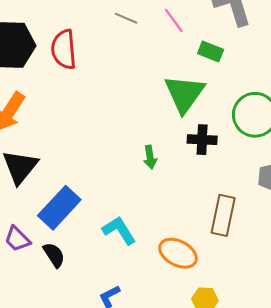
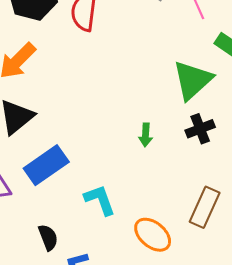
black cross: (202, 140) -> (200, 129), turned -36
black semicircle: (54, 255) -> (48, 237), moved

